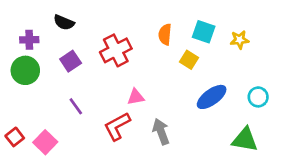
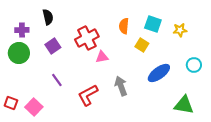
black semicircle: (64, 22) -> (48, 17), turned -126
pink triangle: (136, 97) -> (102, 57), moved
cyan circle: (258, 97) -> (194, 65), moved
gray arrow: (161, 132) -> (121, 86), moved
red square: (15, 137) -> (11, 103), turned -32

